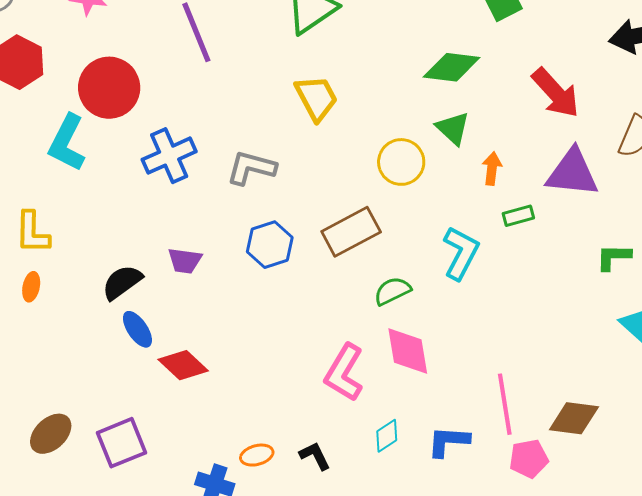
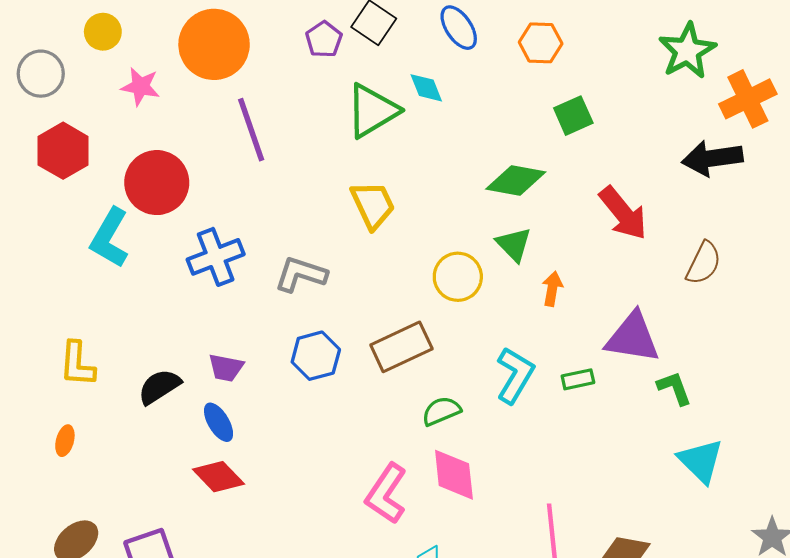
purple triangle: (572, 173) -> (633, 338), moved
green rectangle: (518, 216) -> (578, 379), moved
yellow L-shape: (32, 233) -> (77, 364), moved
green L-shape: (614, 257) -> (674, 388), turned 66
orange ellipse: (31, 287) -> (65, 441), moved
blue ellipse: (137, 329) -> (219, 422), moved

